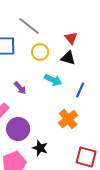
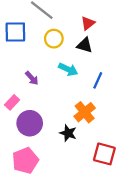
red triangle: (71, 38) -> (88, 23), turned 32
black star: (40, 148) -> (68, 133), moved

